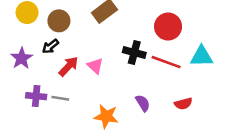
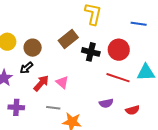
black cross: (134, 52) -> (91, 52), moved
gray line: (60, 98) -> (53, 108), moved
purple semicircle: (143, 103) -> (106, 103), moved, turned 112

